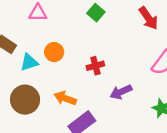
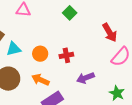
red arrow: (148, 18) -> (110, 33), moved
orange circle: (54, 52) -> (40, 54), moved

